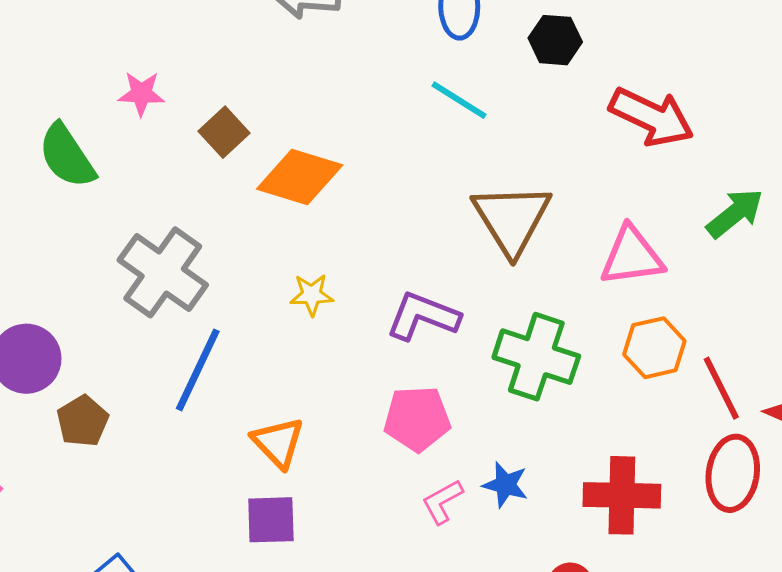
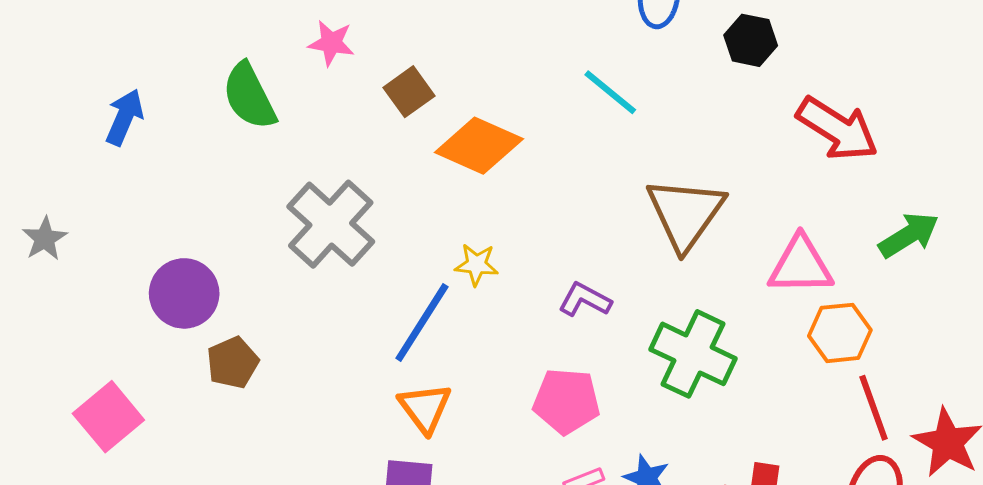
cyan line: (459, 100) -> (610, 92), moved
purple L-shape: (423, 316) -> (585, 300), size x0.7
orange hexagon: (654, 348) -> (840, 333), moved
blue line: (198, 370) -> (422, 322), moved

